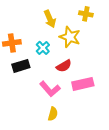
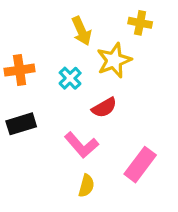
yellow star: (70, 37) -> (114, 60), turned 30
black rectangle: (21, 66) -> (21, 124), moved
pink rectangle: (83, 84) -> (140, 165), moved, turned -40

